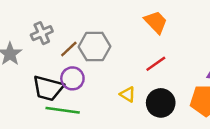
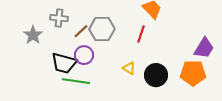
gray cross: (42, 33) -> (59, 18), turned 30
red line: (156, 64) -> (141, 34), moved, turned -36

